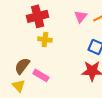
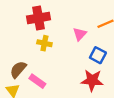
pink triangle: (81, 17) -> (80, 34), moved

